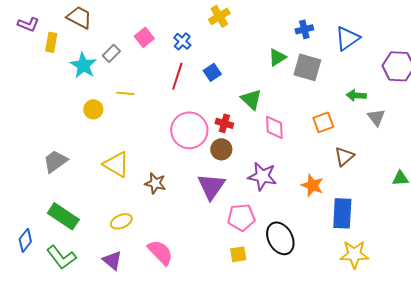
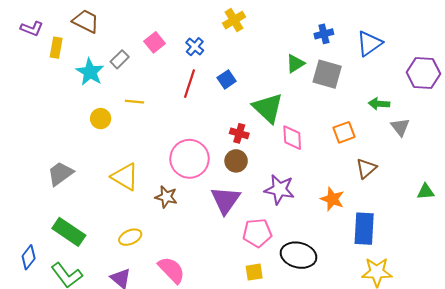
green triangle: (251, 99) -> (268, 108), size x1.4
pink circle: (189, 130) -> (189, 159), moved
black ellipse: (280, 238) -> (299, 255), turned -48

